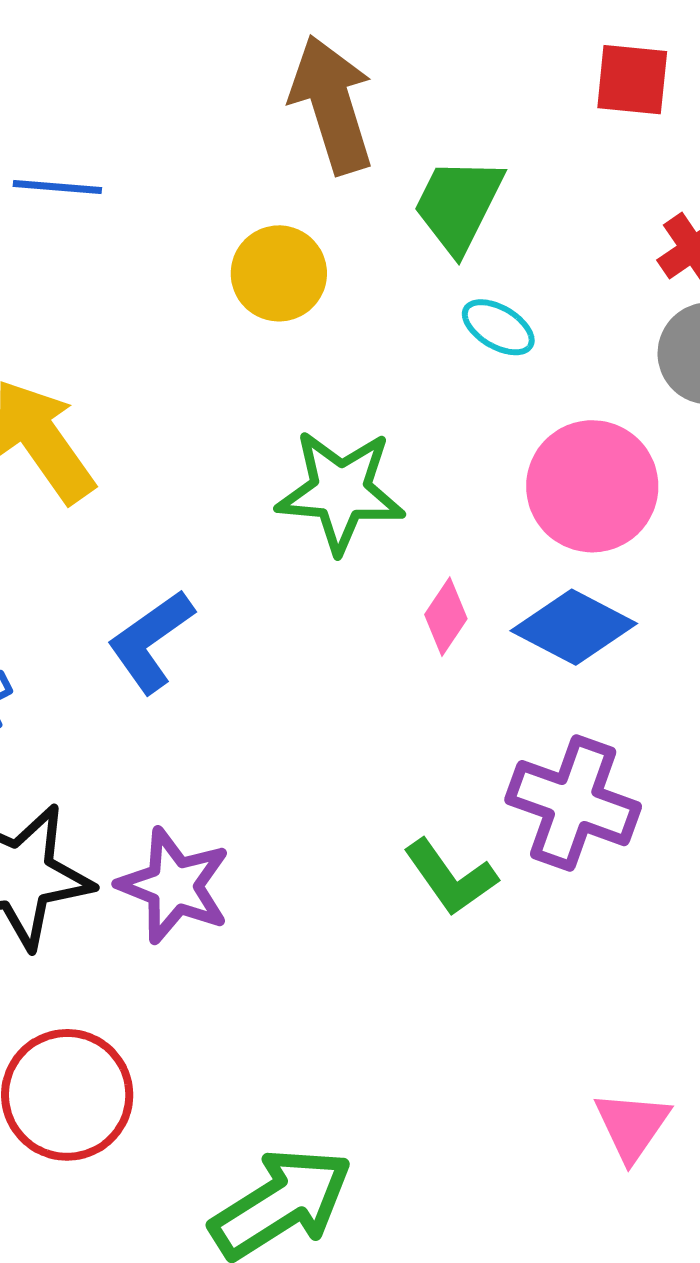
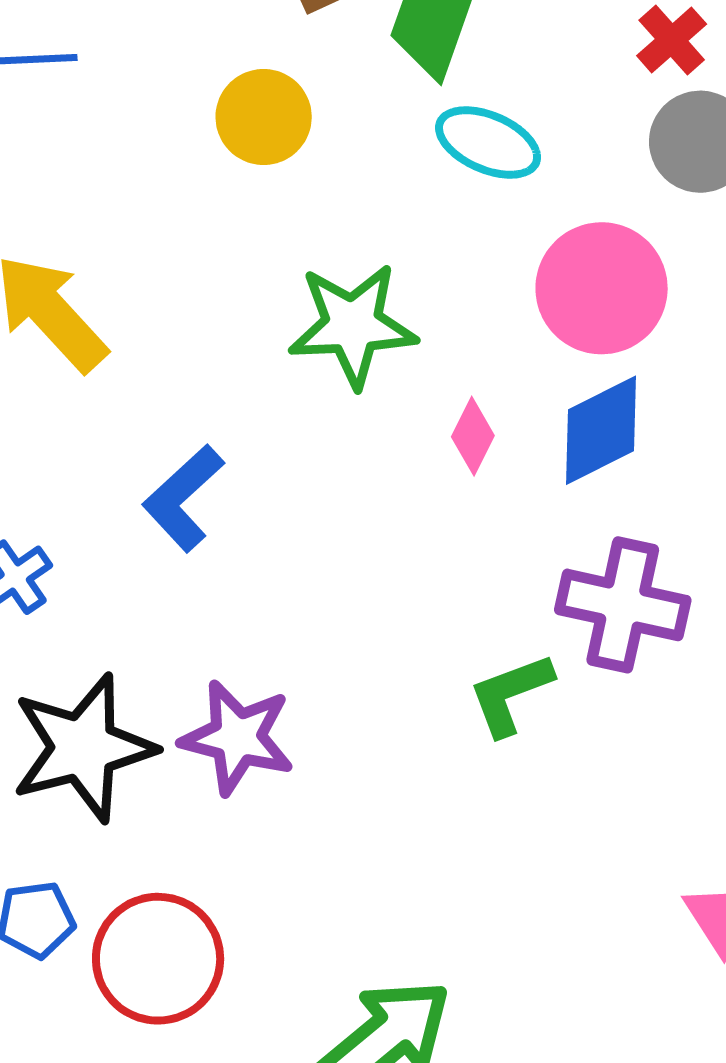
cyan ellipse: (498, 327) -> (488, 142), size x1.4
blue diamond: (574, 627) -> (601, 430), turned -47
green L-shape: (450, 877) -> (511, 694), turned 112

